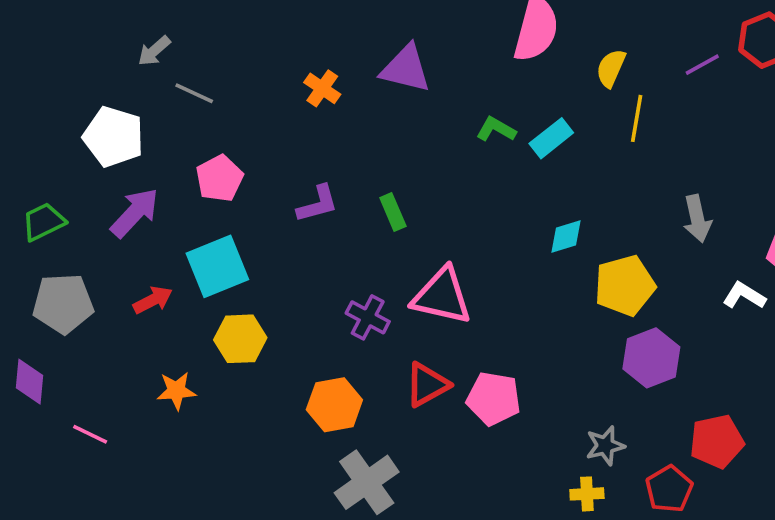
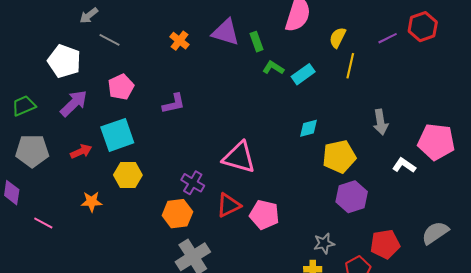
green rectangle: (393, 212) -> (257, 42), moved
purple cross: (368, 317) -> (193, 183), moved

